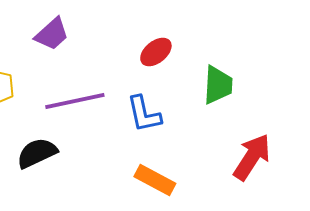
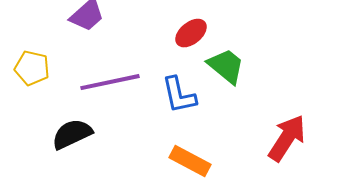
green trapezoid: (218, 85) -> (226, 66), moved, turned -54

